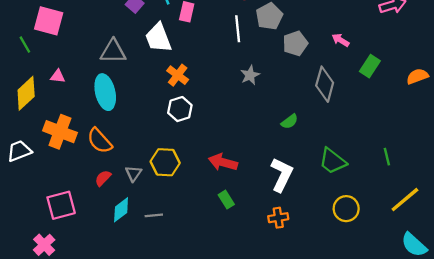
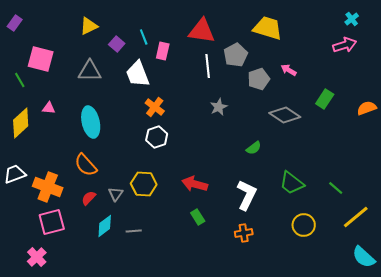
pink arrow: (340, 40) -> (289, 70), moved
gray triangle: (113, 51) -> (90, 71), moved
gray diamond: (325, 84) -> (285, 115), turned -72
orange cross: (60, 132) -> (48, 187), moved
green line: (387, 157) -> (336, 188), moved, turned -35

